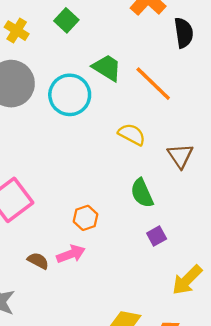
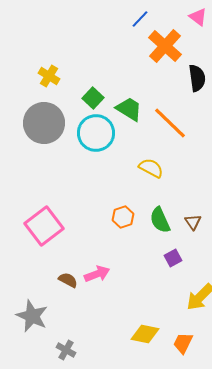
green square: (66, 20) -> (93, 98), moved
brown triangle: (180, 156) -> (193, 222), moved, size x0.7
orange hexagon: (86, 218) -> (123, 217), moved

